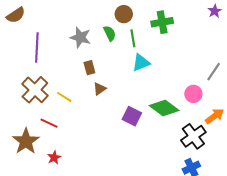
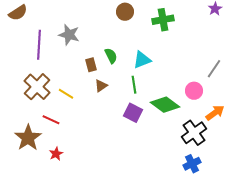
green semicircle: (110, 33) -> (111, 56), moved
gray star: (80, 37) -> (69, 35), moved
green line: (133, 38) -> (134, 85), moved

